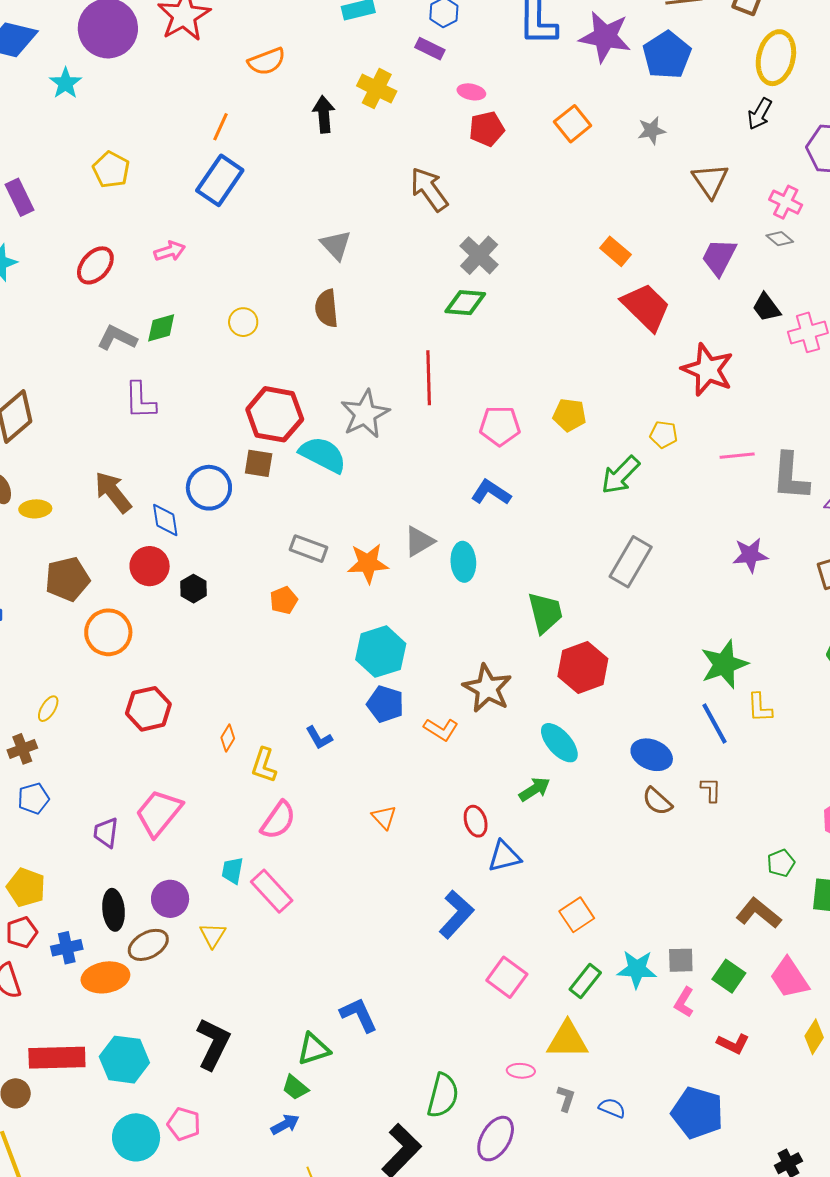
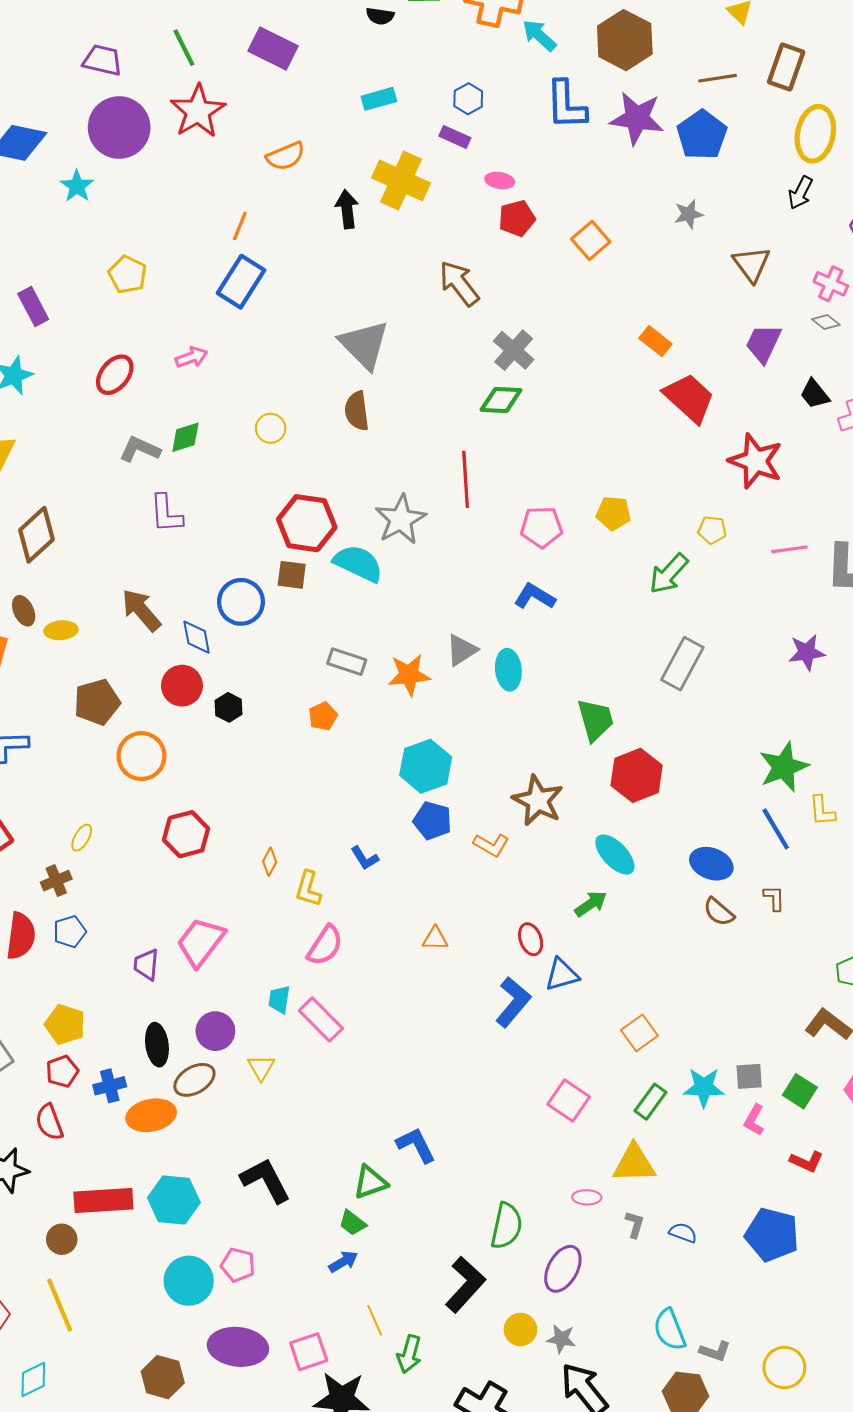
yellow cross: (377, 89) -> (401, 180), size x1.4
orange square: (573, 124) -> (591, 240), moved
gray triangle: (336, 245) -> (364, 345), size x1.6
orange triangle: (384, 817) -> (435, 939), turned -44
blue L-shape: (456, 914) -> (513, 1002), moved
black L-shape: (213, 1044) -> (266, 1180), turned -52

